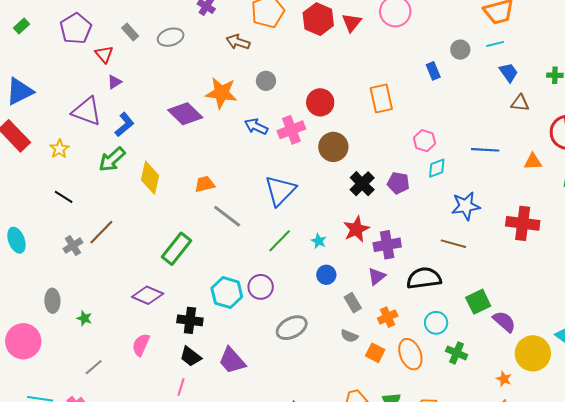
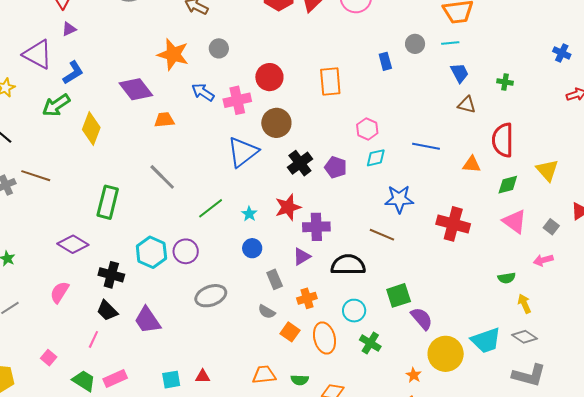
purple diamond: (185, 114) -> (136, 89), moved
orange trapezoid: (205, 184) -> (164, 120), moved
blue triangle: (280, 191) -> (243, 152), moved
brown line: (101, 232) -> (36, 176), turned 56
green rectangle: (177, 249) -> (108, 202), turned -32

